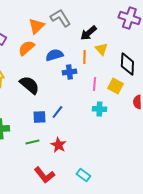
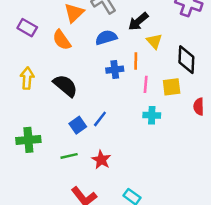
orange semicircle: (26, 48) -> (62, 40), turned -84
blue semicircle: (54, 55) -> (106, 37), moved
orange line: (84, 57) -> (136, 61), moved
yellow square: (115, 86) -> (172, 87), turned -35
blue square: (39, 117) -> (78, 125), turned -32

